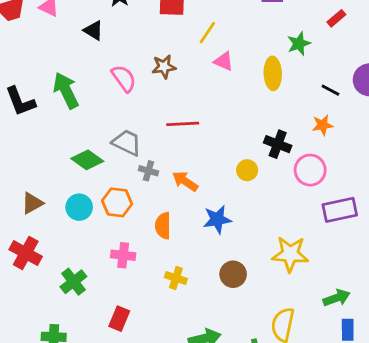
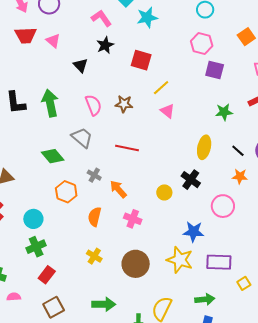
yellow ellipse: (273, 73) -> (204, 147), moved
orange star: (323, 125) -> (240, 176), moved
gray trapezoid: (127, 143) -> (82, 138), moved
pink circle: (310, 170) -> (223, 206), moved
cyan circle: (79, 207) -> (33, 219), moved
purple rectangle: (340, 210) -> (219, 262), moved
blue star: (217, 219) -> (193, 232), moved
pink cross: (123, 255) -> (133, 219), moved
brown circle: (233, 274) -> (136, 264), size x1.4
green cross: (73, 282) -> (36, 247), moved

